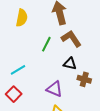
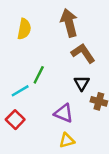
green line: (46, 44) -> (39, 75), moved
black triangle: (70, 64) -> (82, 83), turned 48

